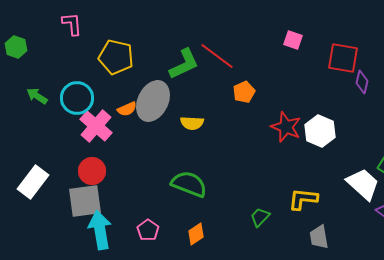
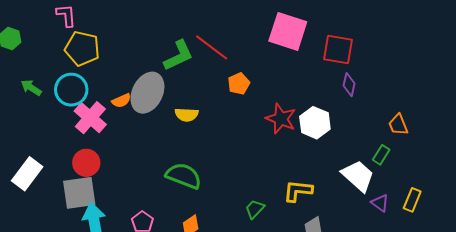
pink square: (293, 40) -> (288, 31), size x2.0
yellow pentagon: (116, 57) -> (82, 48), moved
purple diamond: (362, 82) -> (349, 85), moved

